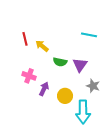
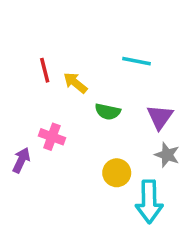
cyan line: (89, 35) -> (136, 61), moved
purple triangle: (80, 65) -> (160, 117), moved
purple arrow: (44, 89) -> (21, 160), moved

